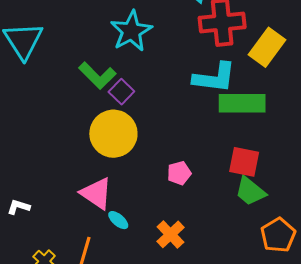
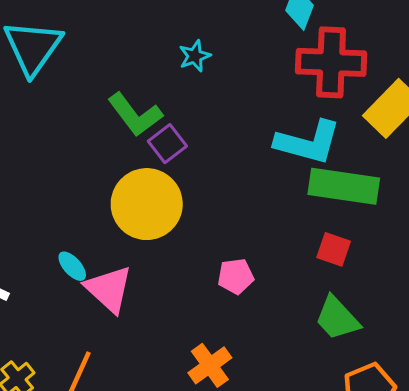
cyan star: (131, 31) -> (195, 56), size x0.5
red square: (244, 162) -> (334, 249), moved, size x0.7
cyan ellipse: (118, 220) -> (72, 266), moved

